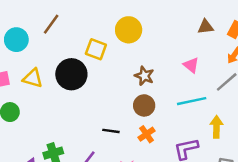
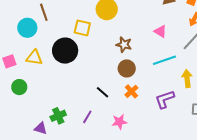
brown line: (51, 24) -> (44, 12), turned -48
cyan circle: (16, 40) -> (27, 28), moved
black line: (111, 131) -> (102, 92), turned 40

